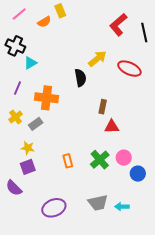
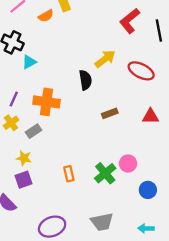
purple line: (17, 88) -> (14, 99), moved
brown rectangle: (103, 107) -> (110, 113), turned 56
red triangle: (112, 127) -> (150, 116), moved
pink circle: (124, 158) -> (128, 163), moved
cyan arrow: (122, 207) -> (146, 228), moved

